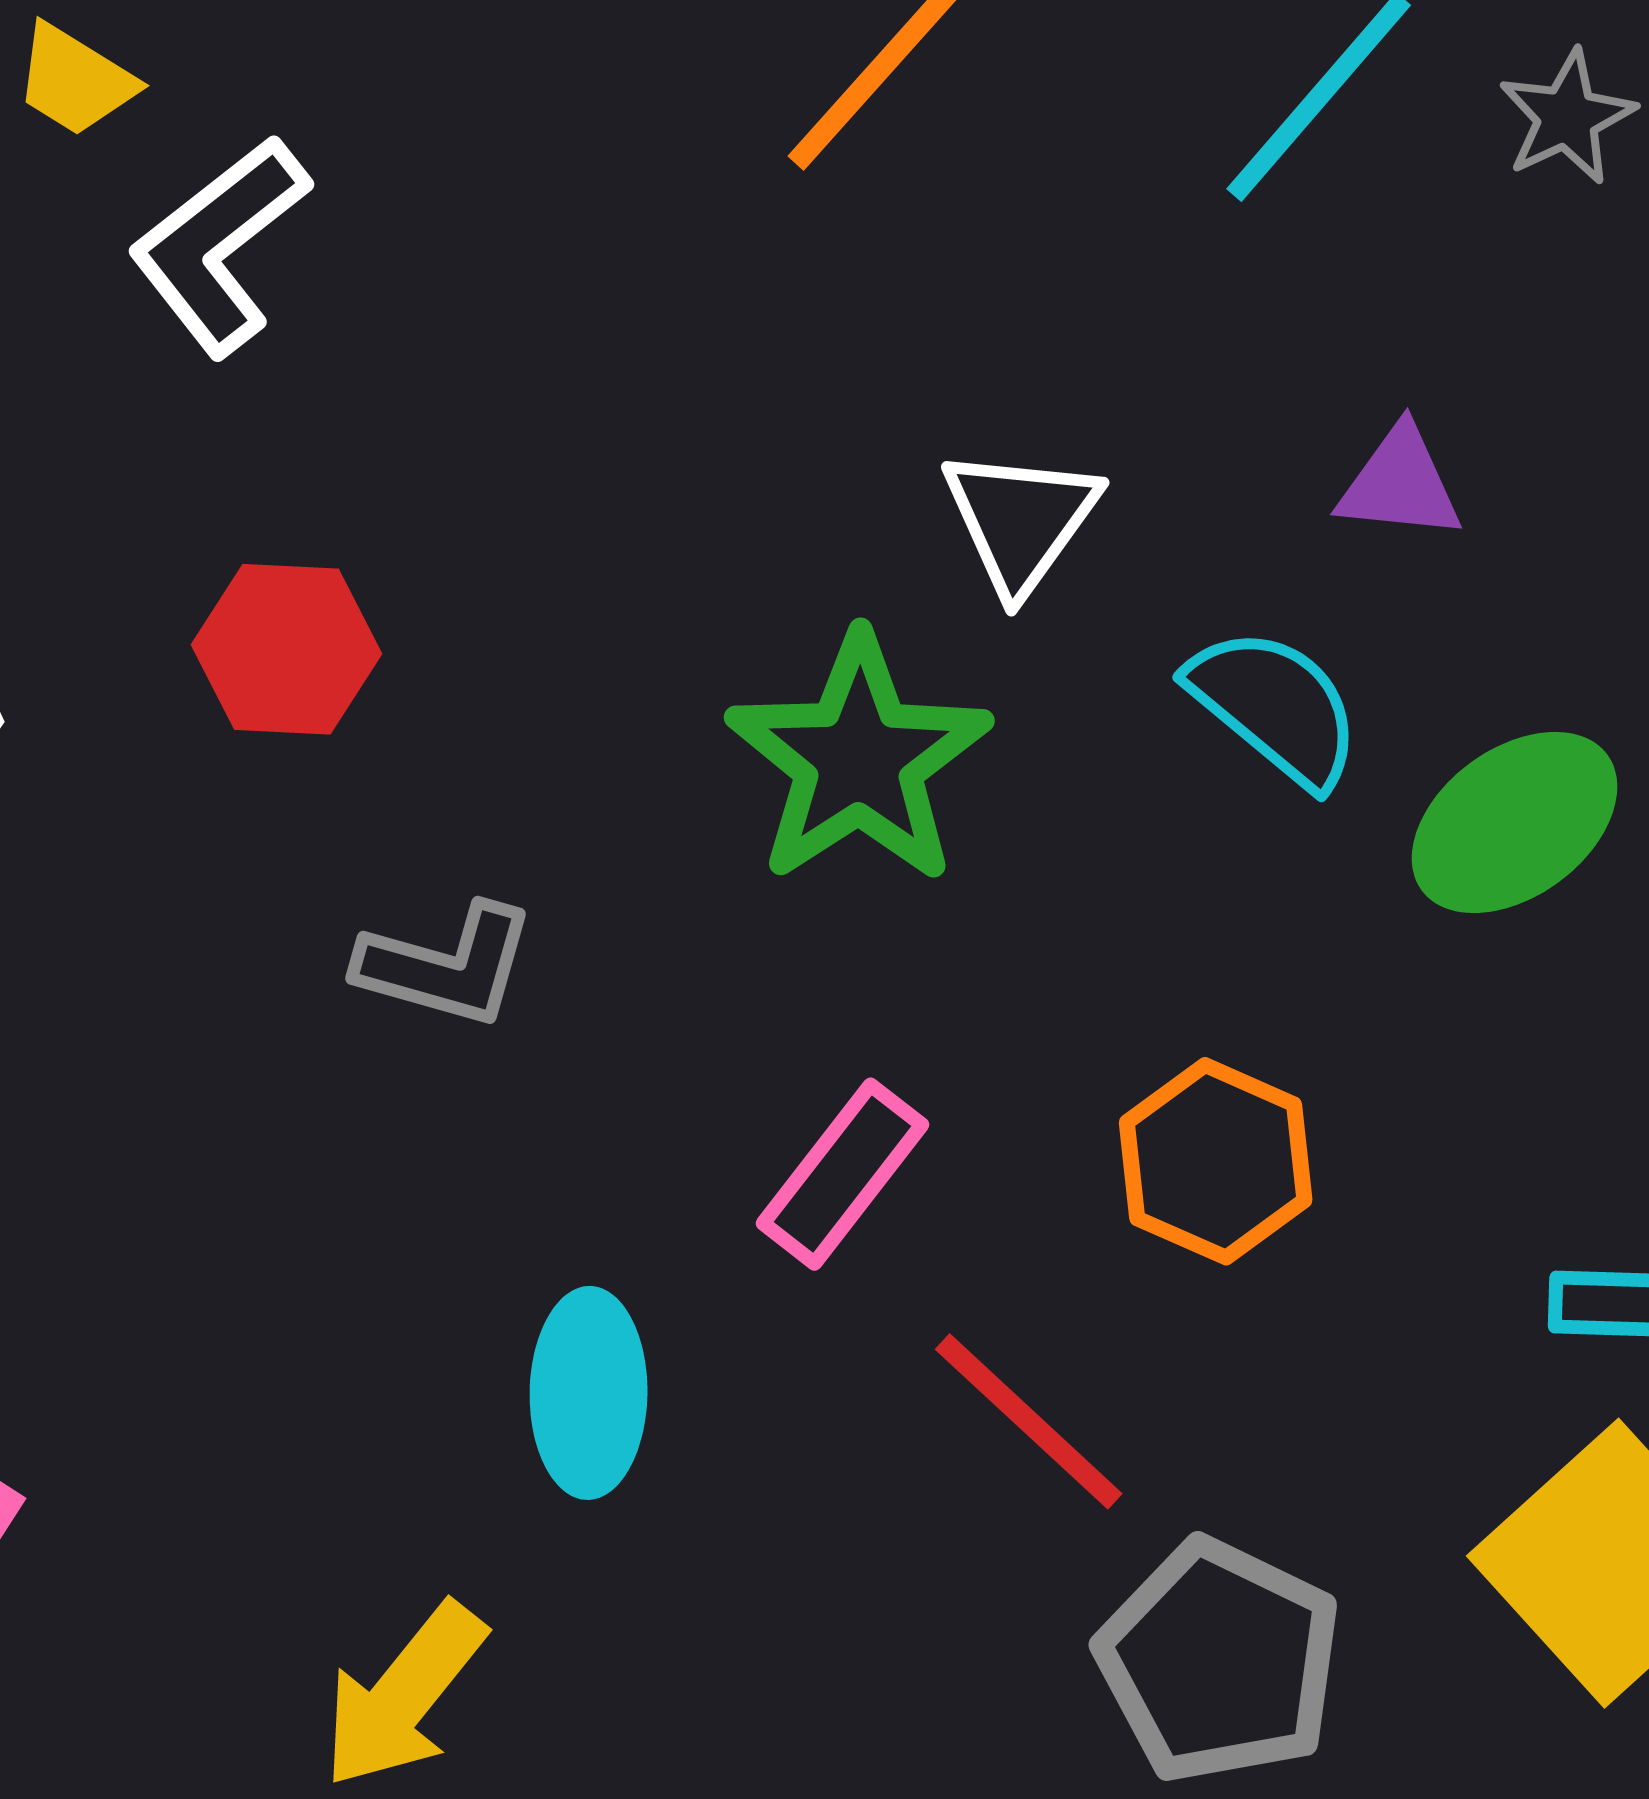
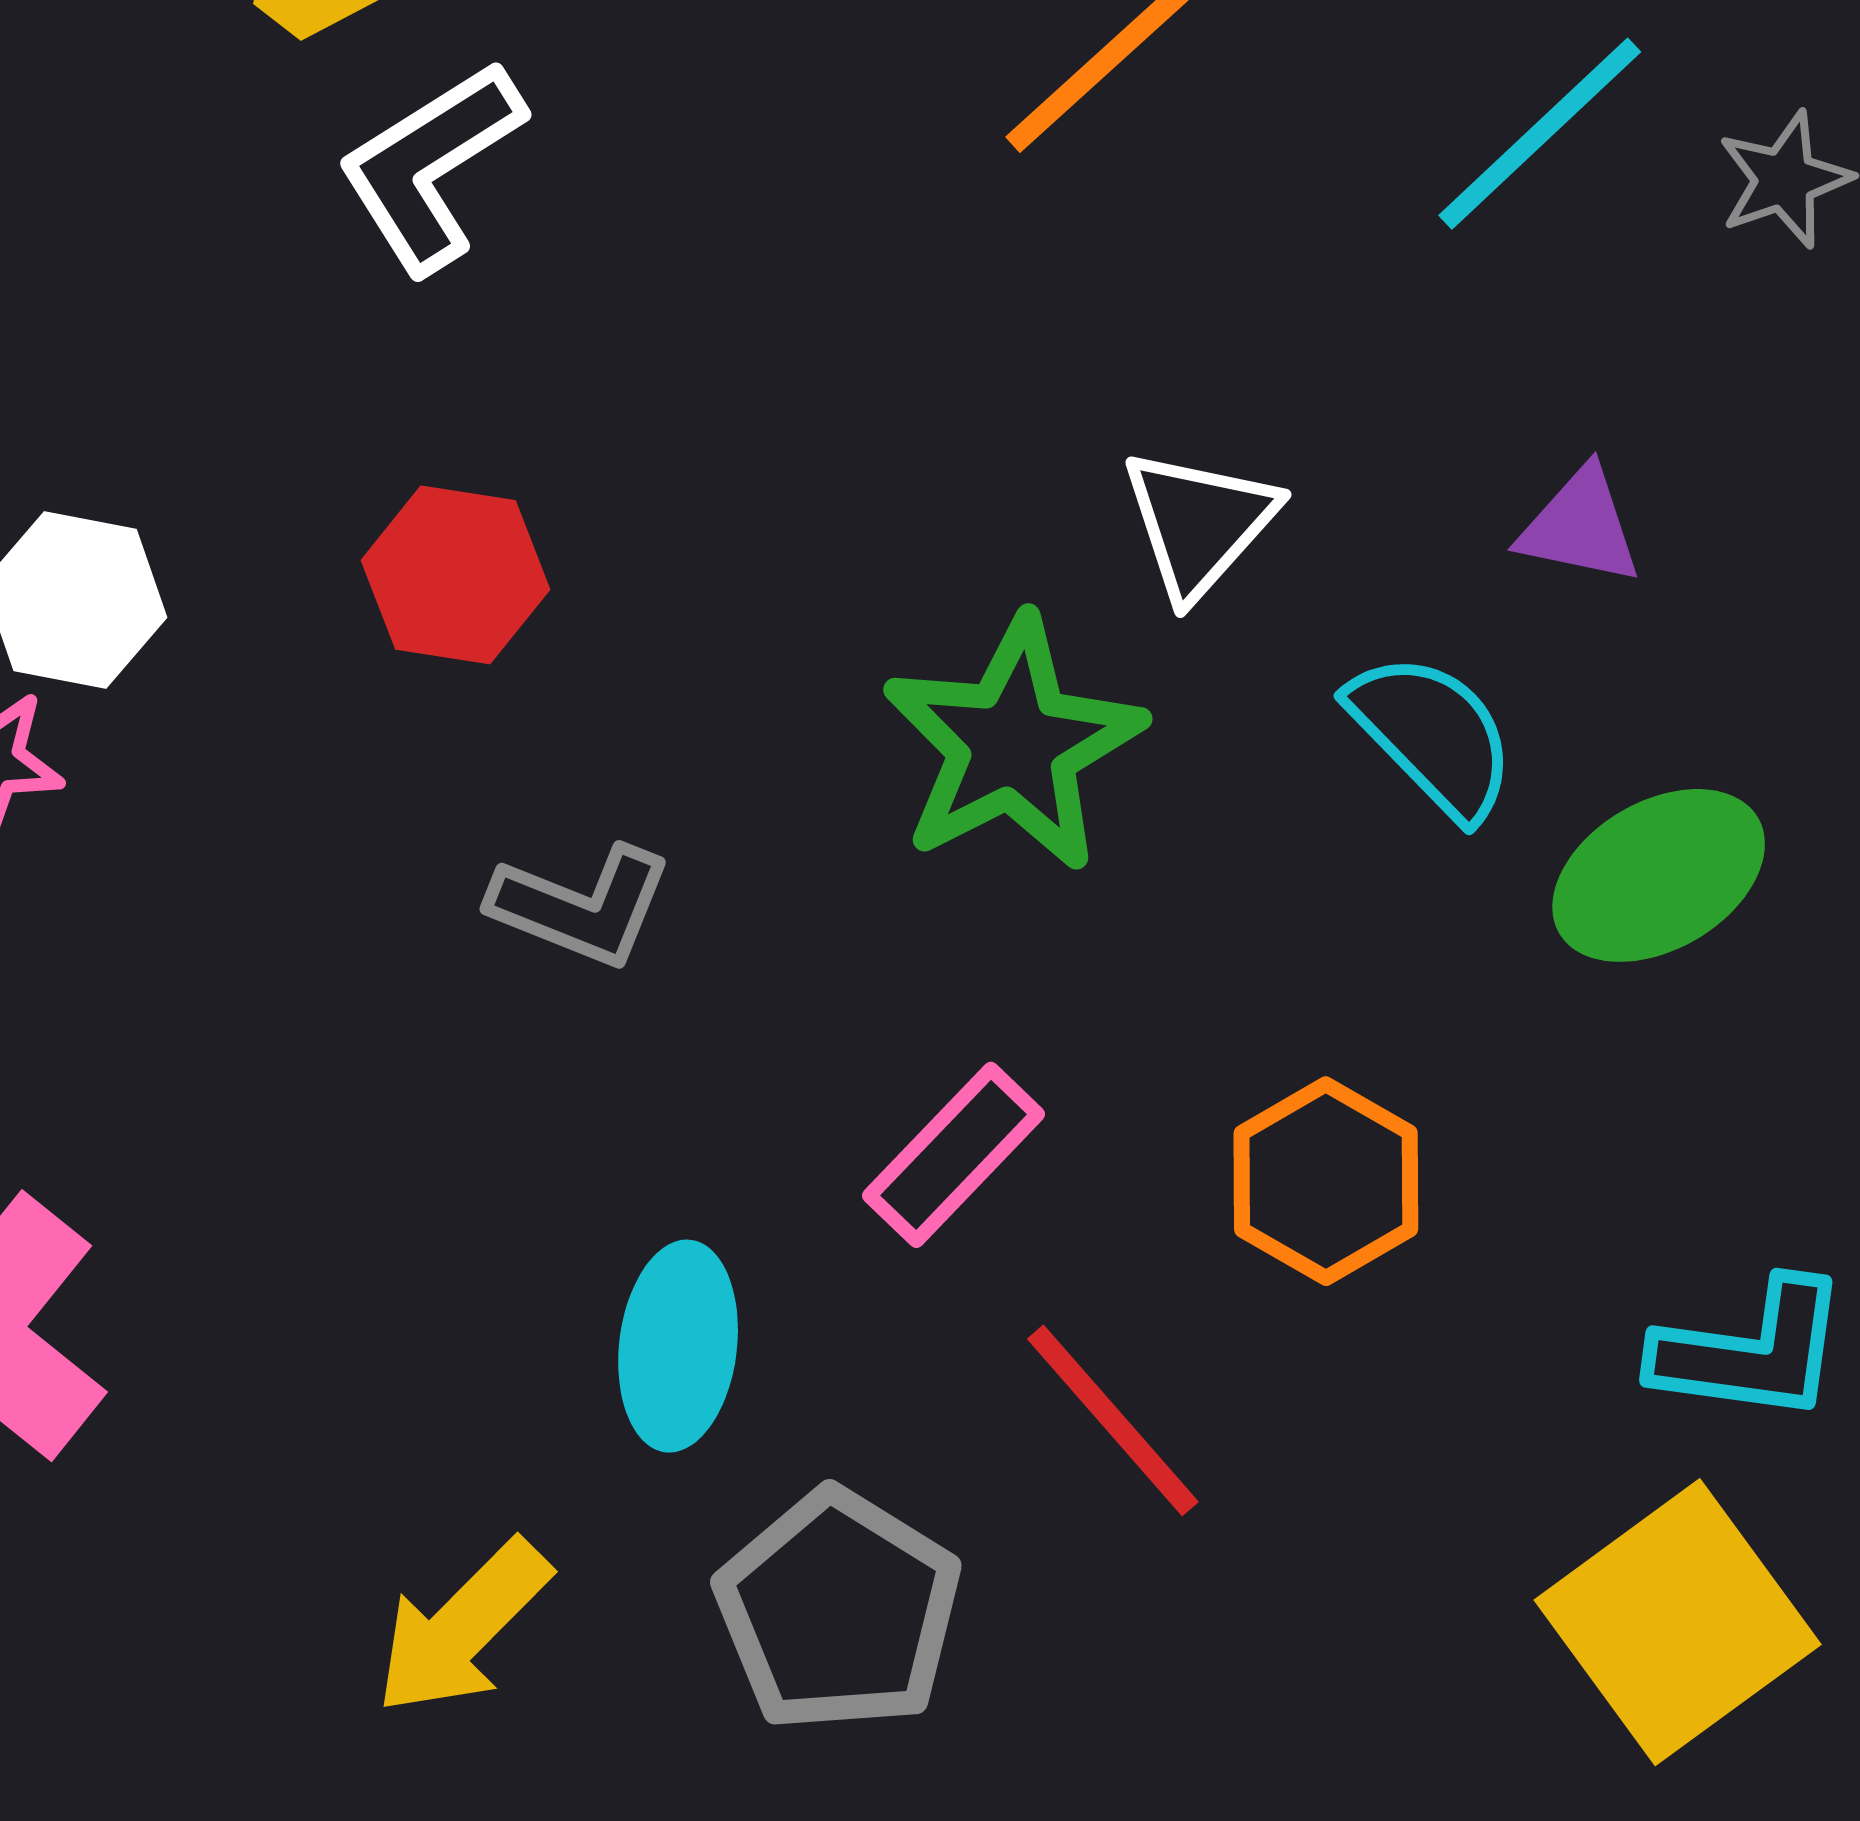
gray pentagon: (1219, 1661) -> (838, 1611), moved

